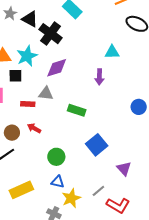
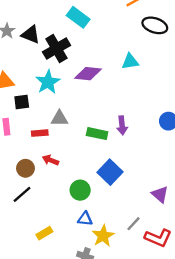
black cross: (51, 34) -> (56, 49), turned 30
cyan star: (27, 56) -> (48, 82), moved
purple diamond: (57, 68) -> (88, 74), moved, turned 30
purple arrow: (99, 77) -> (122, 125), moved
blue square: (97, 145) -> (110, 172), moved
yellow rectangle: (21, 190) -> (44, 233), size x0.6

